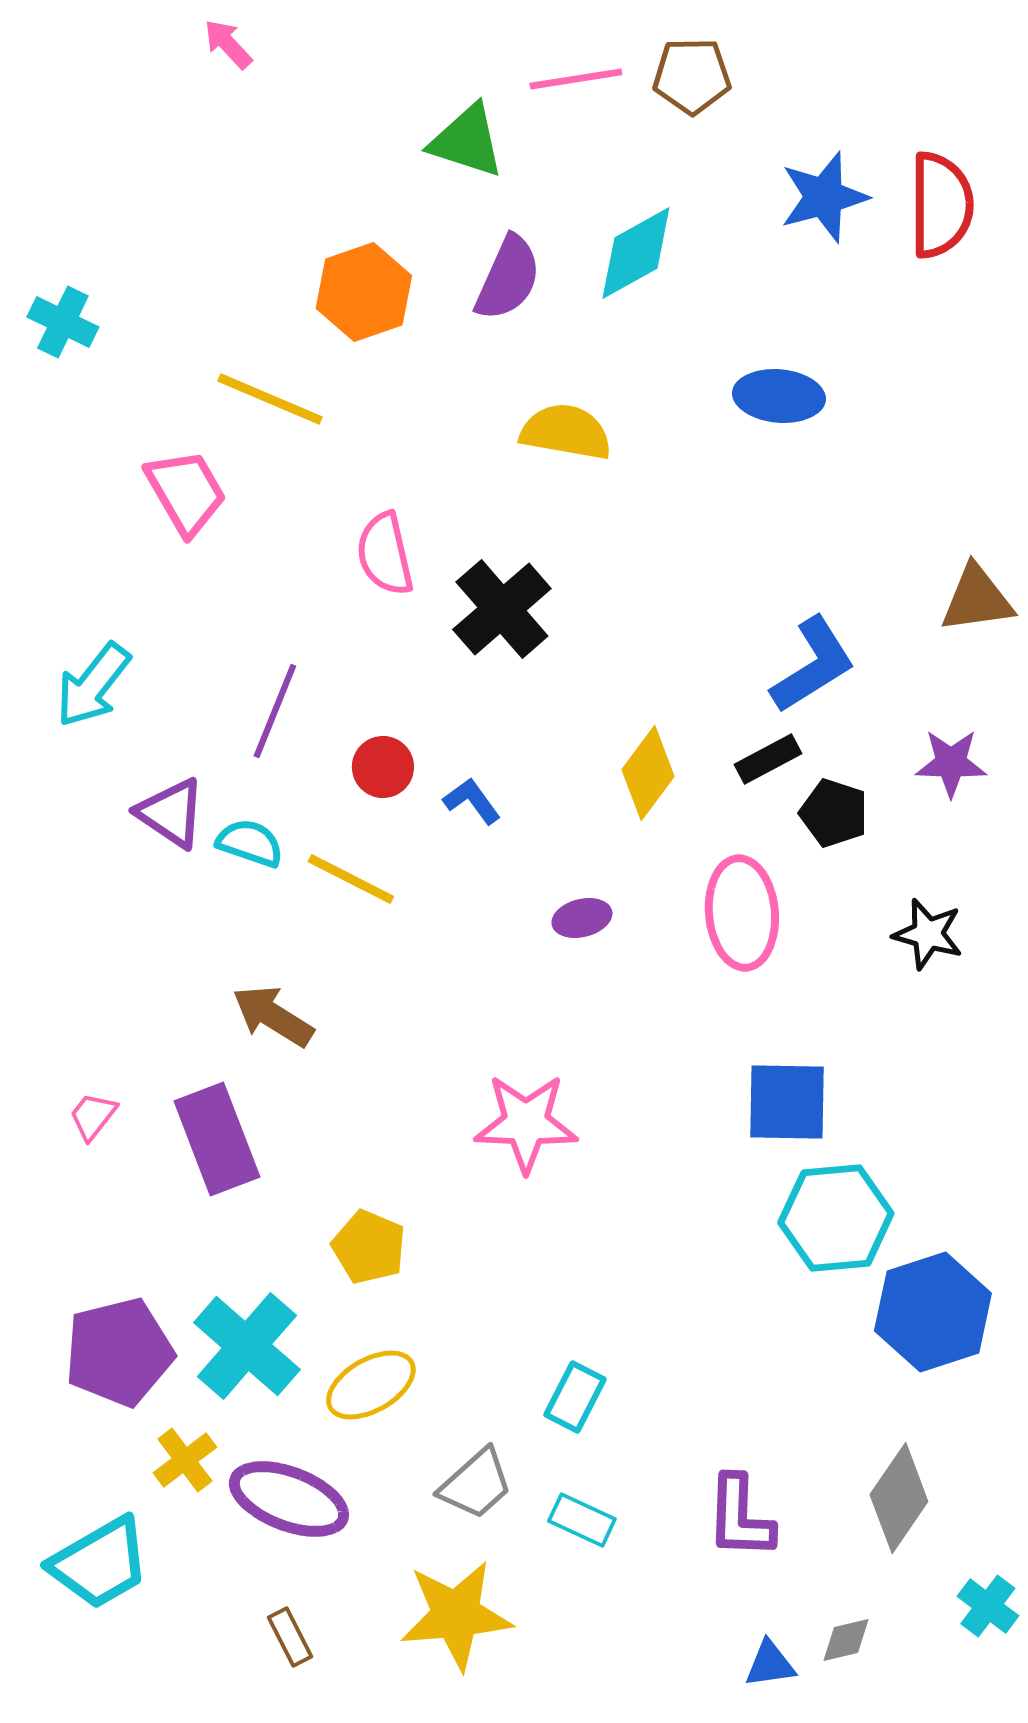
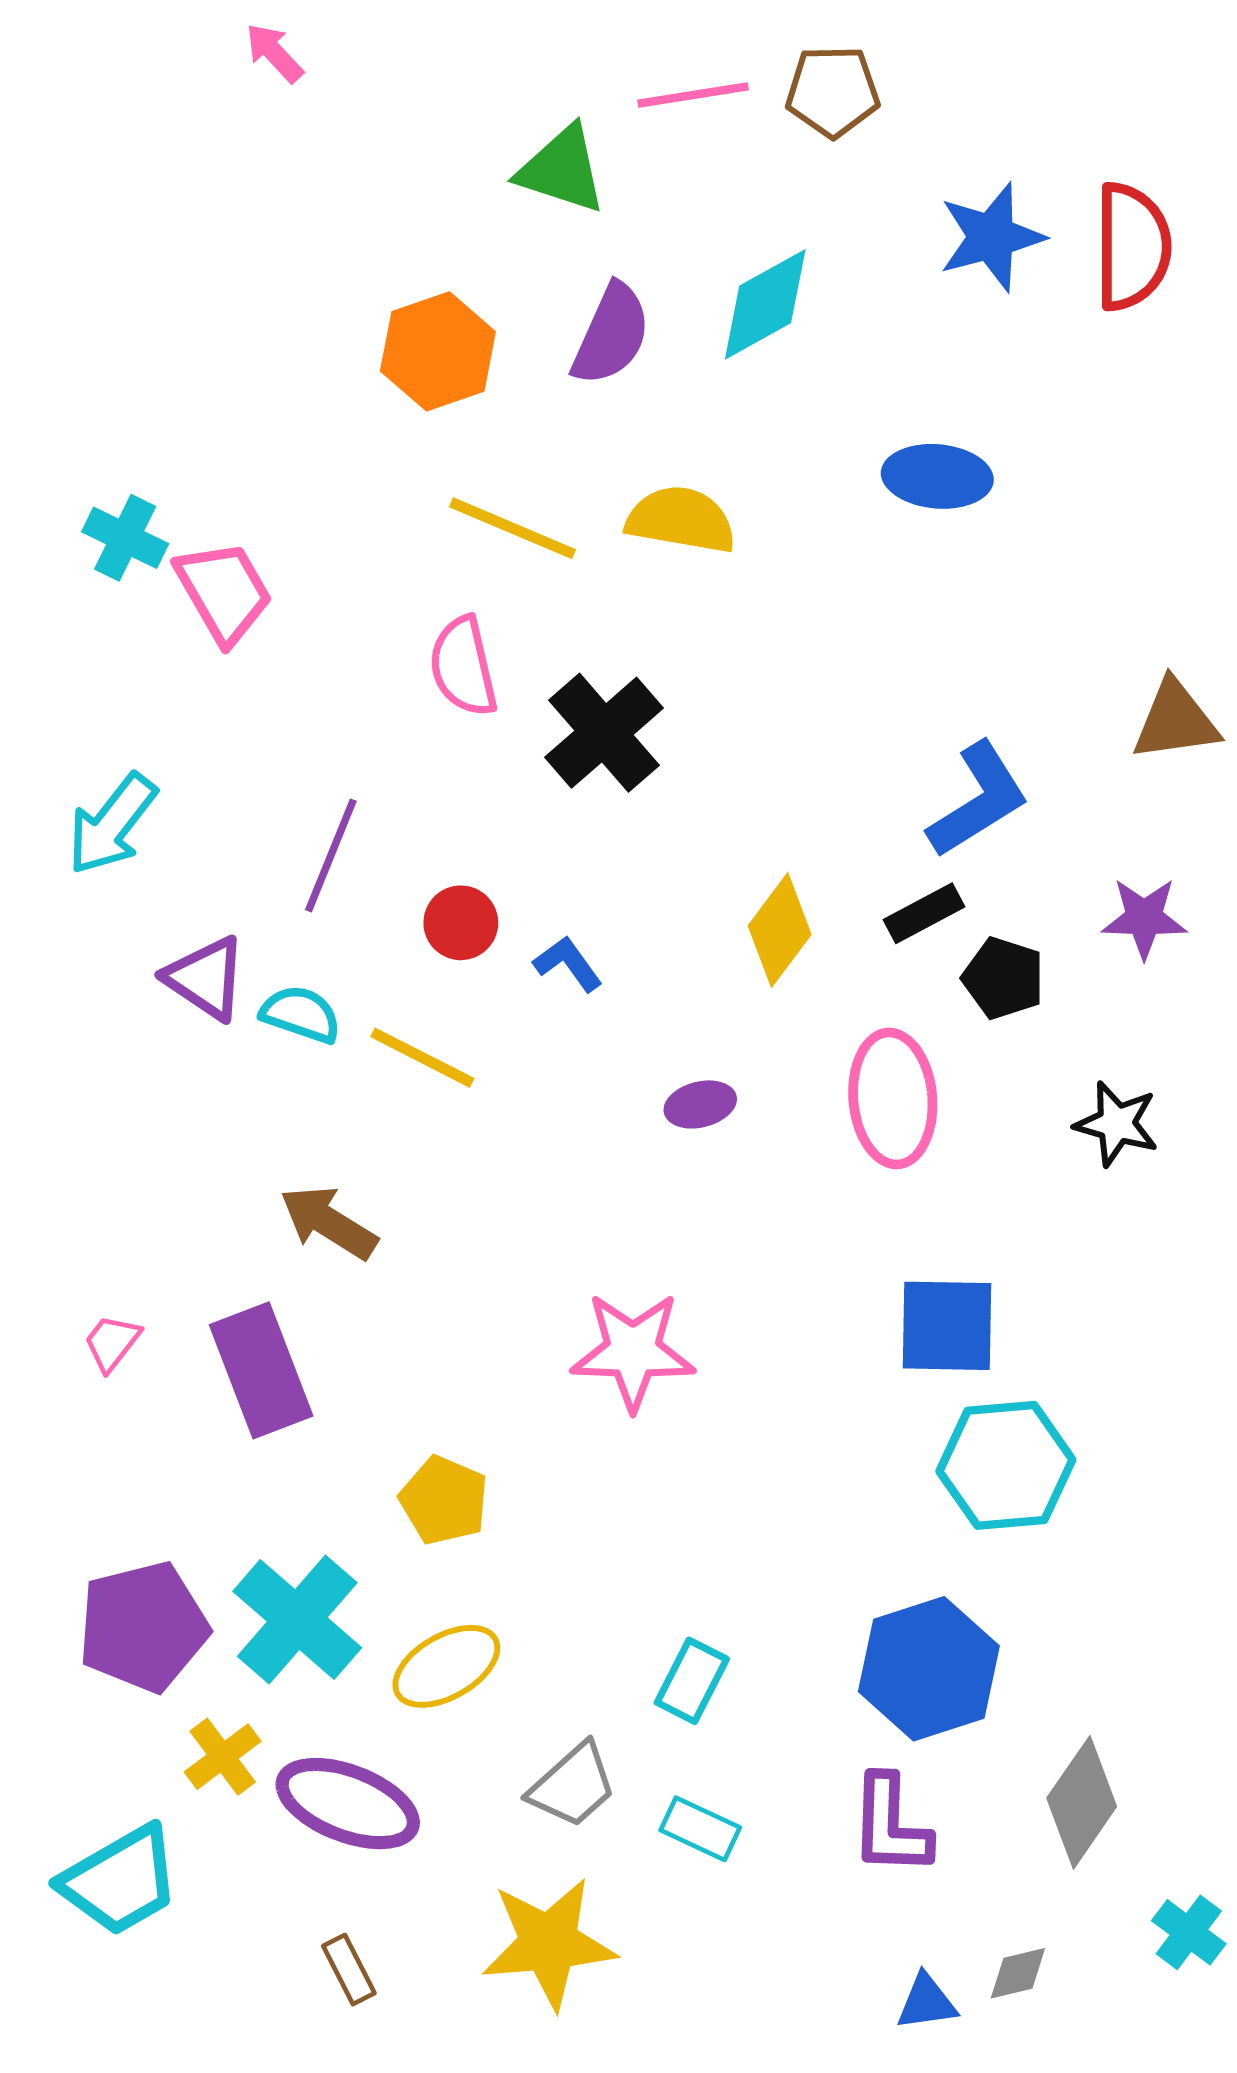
cyan cross: (63, 322) -> (125, 538), moved
yellow line: (270, 399) -> (513, 528), moved
blue hexagon: (933, 1312) -> (929, 1669), moved

